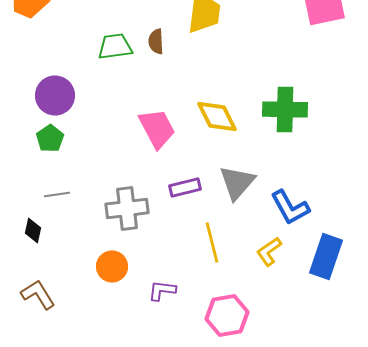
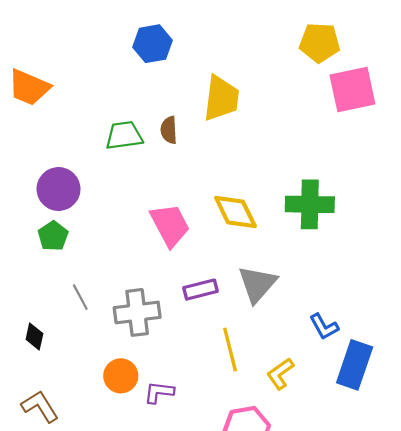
gray line: (57, 194) -> (80, 297), moved, turned 70
blue L-shape: (290, 207) -> (324, 327), moved, size x0.7
yellow L-shape: (269, 251) -> (280, 374), moved
purple L-shape: (162, 290) -> (159, 392), moved

